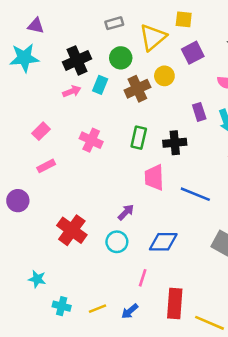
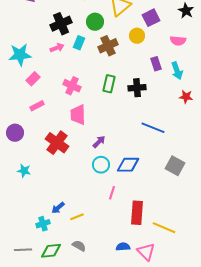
cyan star: (24, 58) -> (20, 55), moved
yellow circle: (164, 76) -> (137, 36), moved
pink trapezoid: (154, 177) -> (78, 115), moved
red cross: (72, 230) -> (57, 143), moved
cyan circle: (117, 242) -> (101, 165), moved
cyan star: (37, 279) -> (24, 171), moved
cyan cross: (62, 306) -> (43, 224), moved, turned -32
blue arrow: (130, 311) -> (58, 208), moved

